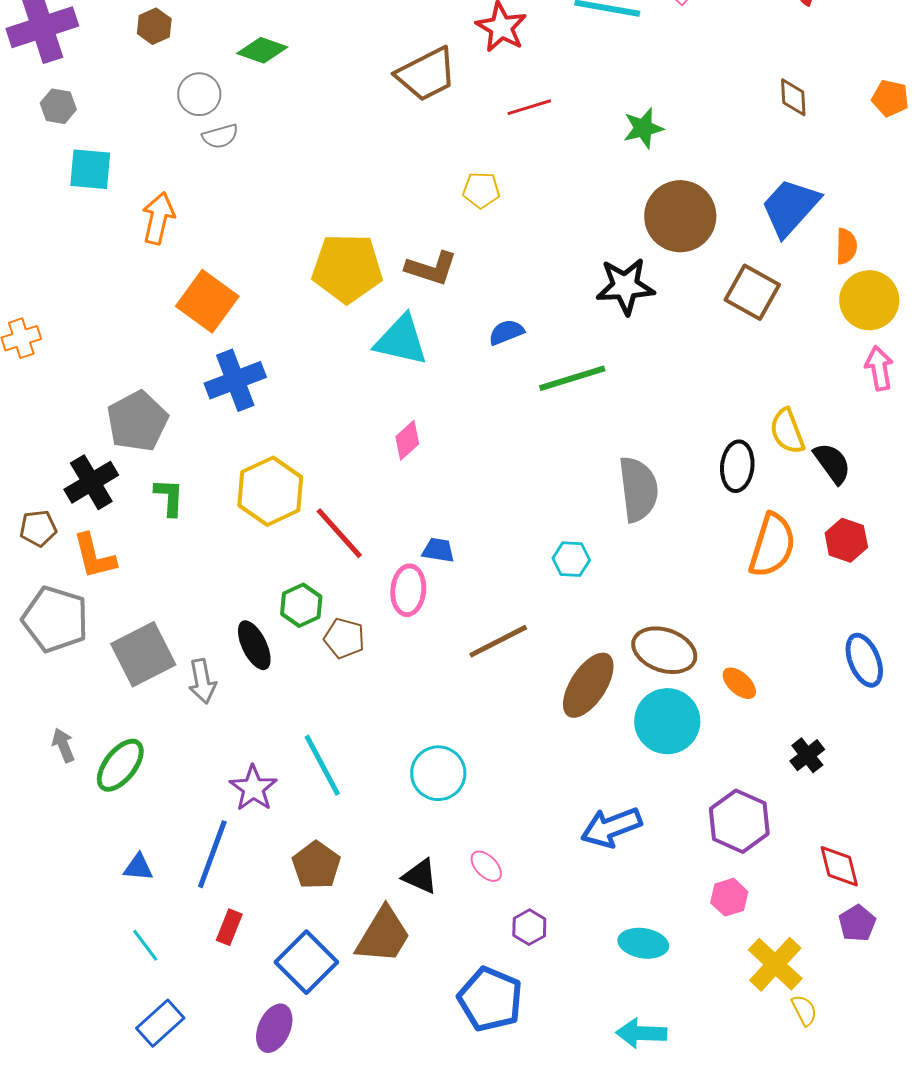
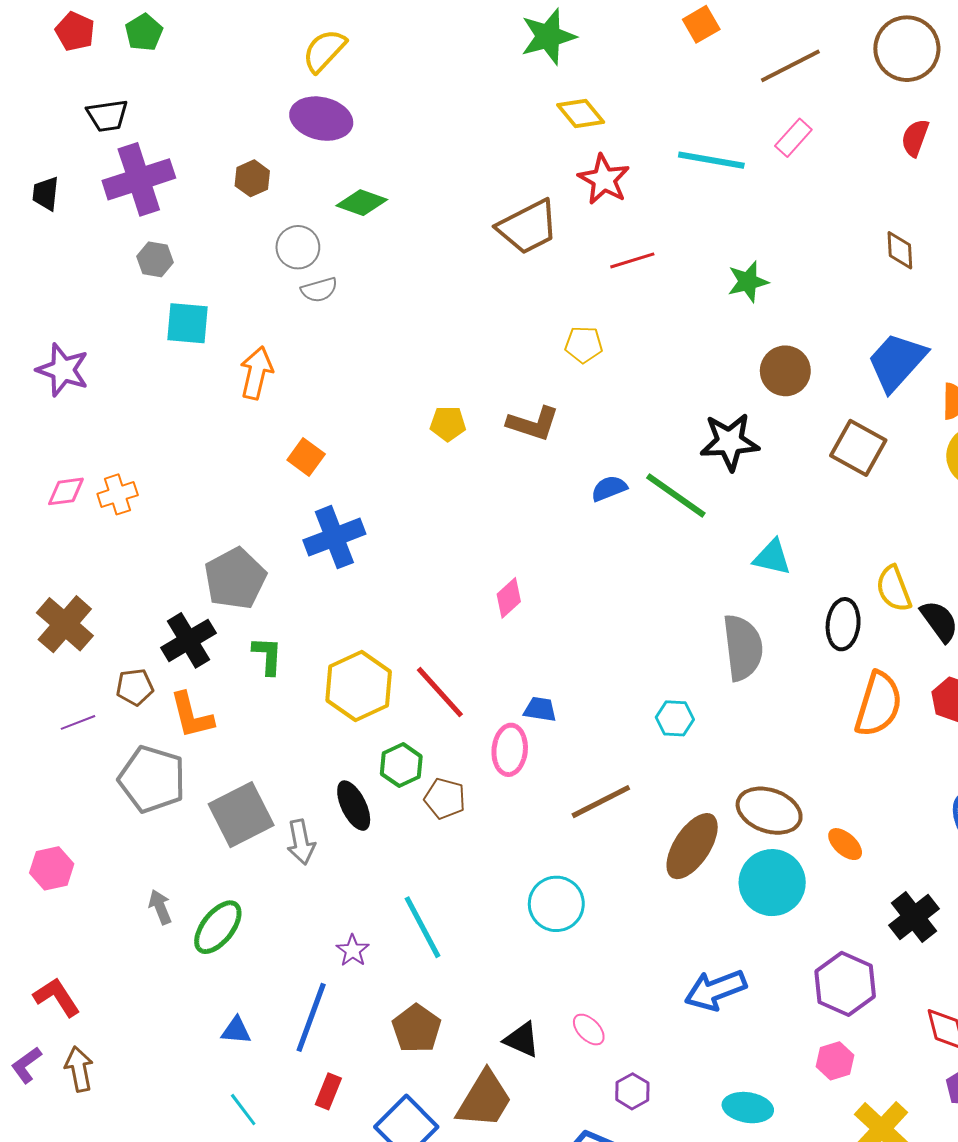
brown circle: (680, 216) -> (785, 371), size x0.7
yellow pentagon: (347, 268) -> (448, 424), size x0.5
orange square: (207, 301) -> (306, 457), size x0.6
cyan triangle: (401, 340) -> (772, 557), moved, size x0.7
green line: (572, 378) -> (676, 495), moved, turned 52
yellow hexagon: (270, 491) -> (359, 686), moved
black cross: (807, 755) -> (914, 917), size x1.4
cyan circle: (438, 773) -> (556, 904), moved
purple star: (253, 788) -> (353, 950), size x0.7

